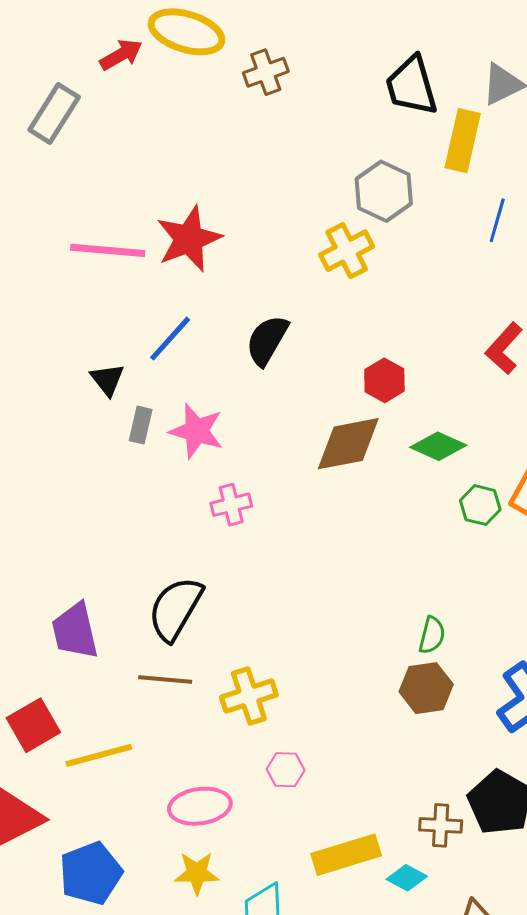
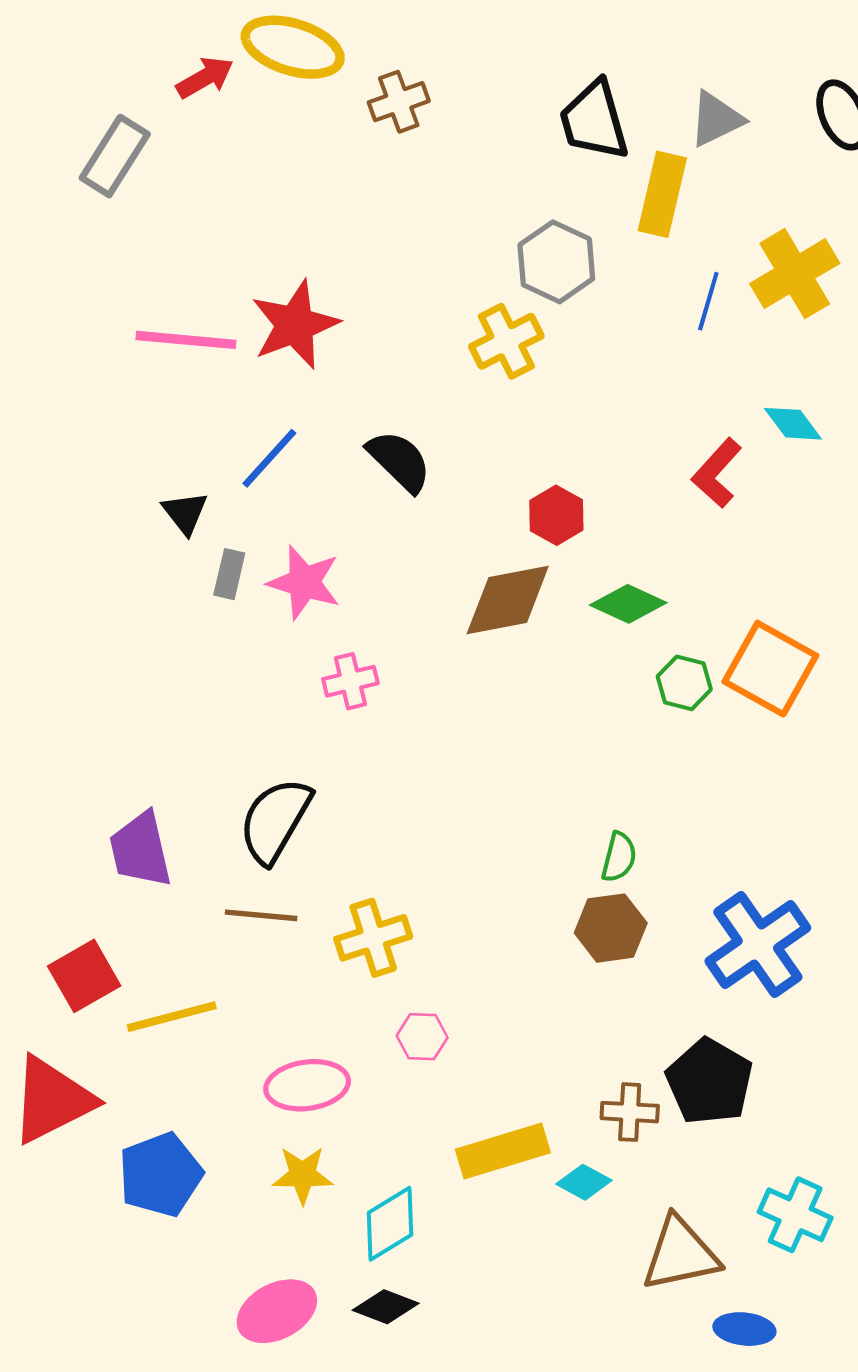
black semicircle: (267, 340) -> (399, 461), turned 104

